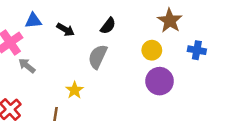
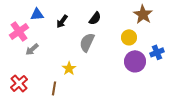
black arrow: (66, 30) -> (62, 21), turned 96
blue cross: (197, 50) -> (157, 52), moved, turned -32
gray arrow: (27, 66) -> (32, 49), turned -80

